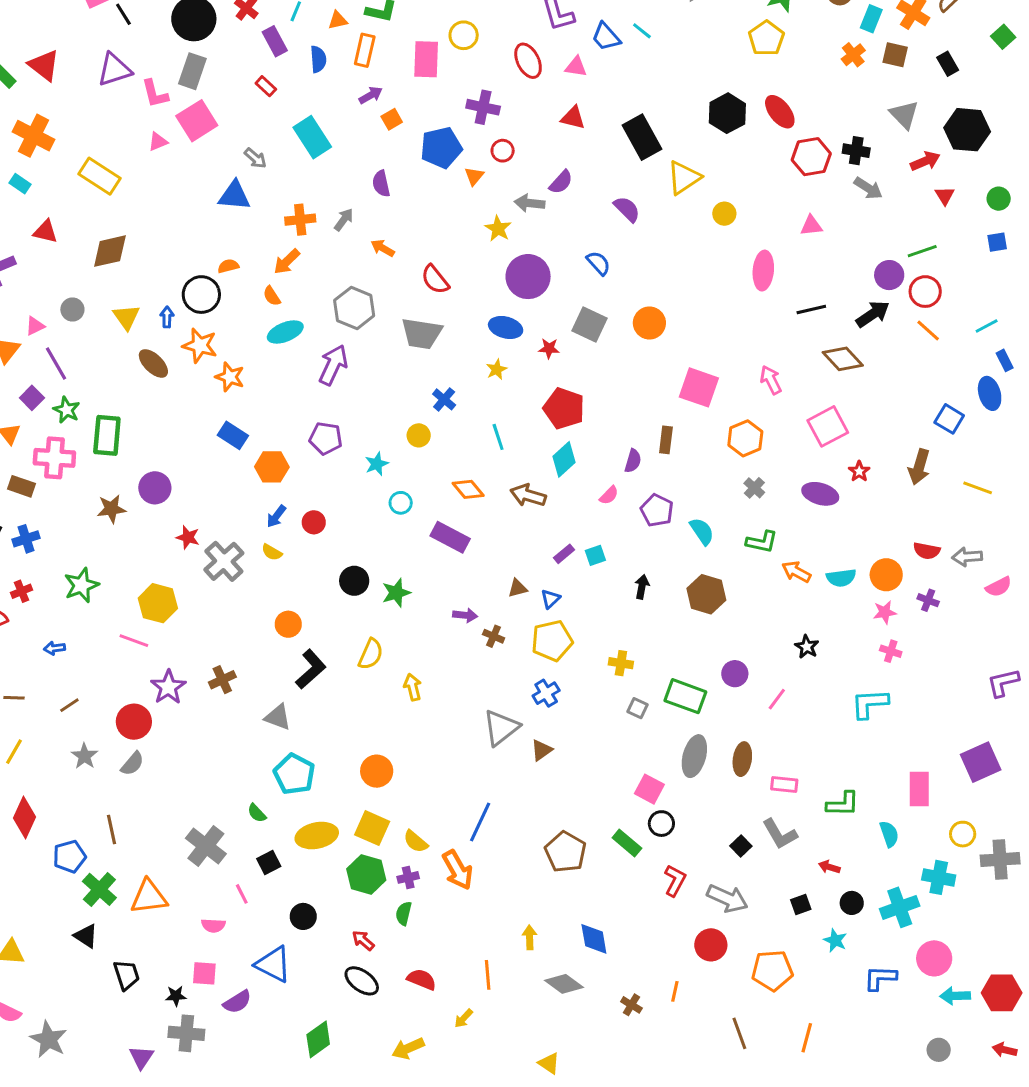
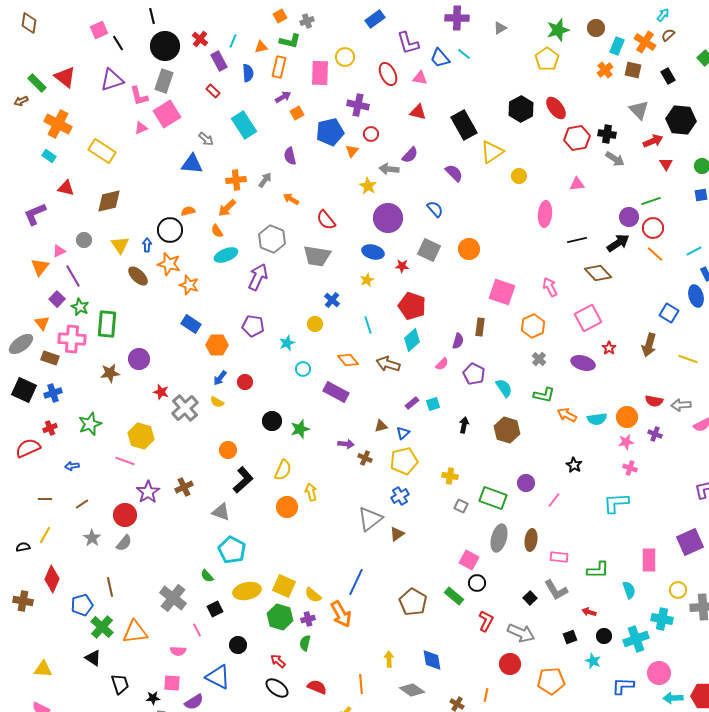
orange circle: (377, 771) -> (287, 507), moved

